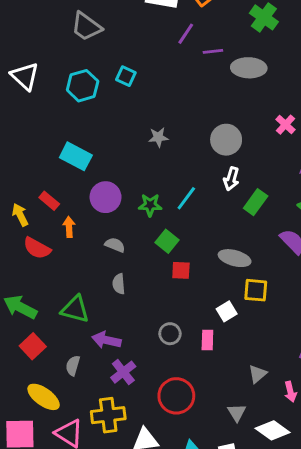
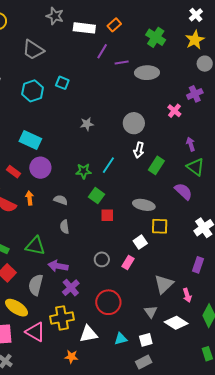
purple circle: (106, 197) -> (40, 168), moved
orange arrow: (69, 227) -> (30, 198), moved
pink rectangle: (207, 340) -> (128, 262), turned 32
gray semicircle: (73, 366) -> (36, 285), size x1.5
gray triangle: (257, 374) -> (164, 284), size x1.5

